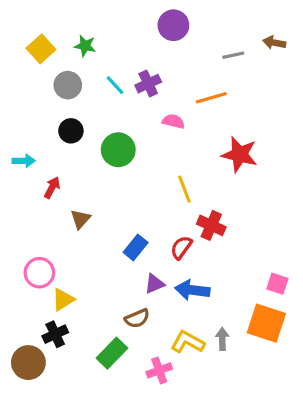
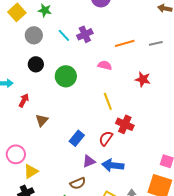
gray line: (233, 55) -> (156, 43), moved
pink semicircle: (173, 121) -> (105, 65), moved
red star: (240, 154) -> (143, 79), size x0.7

